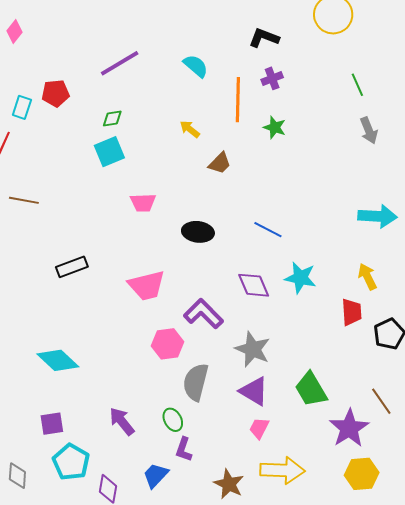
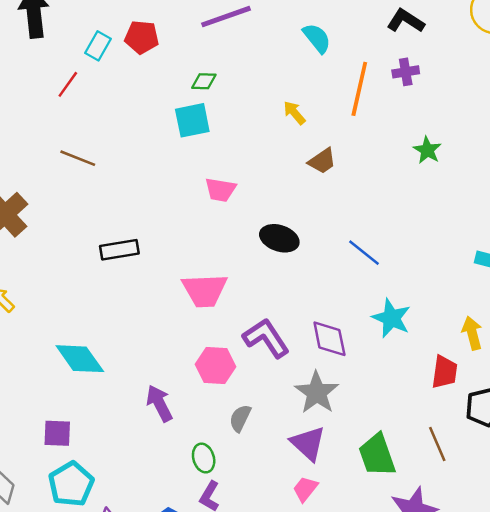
green star: (275, 127) -> (427, 150), moved
purple diamond: (254, 285) -> (329, 339), moved
gray semicircle: (196, 382) -> (240, 418), size x0.6
brown line: (381, 401) -> (437, 444), moved
purple arrow: (122, 421) -> (159, 403), moved

